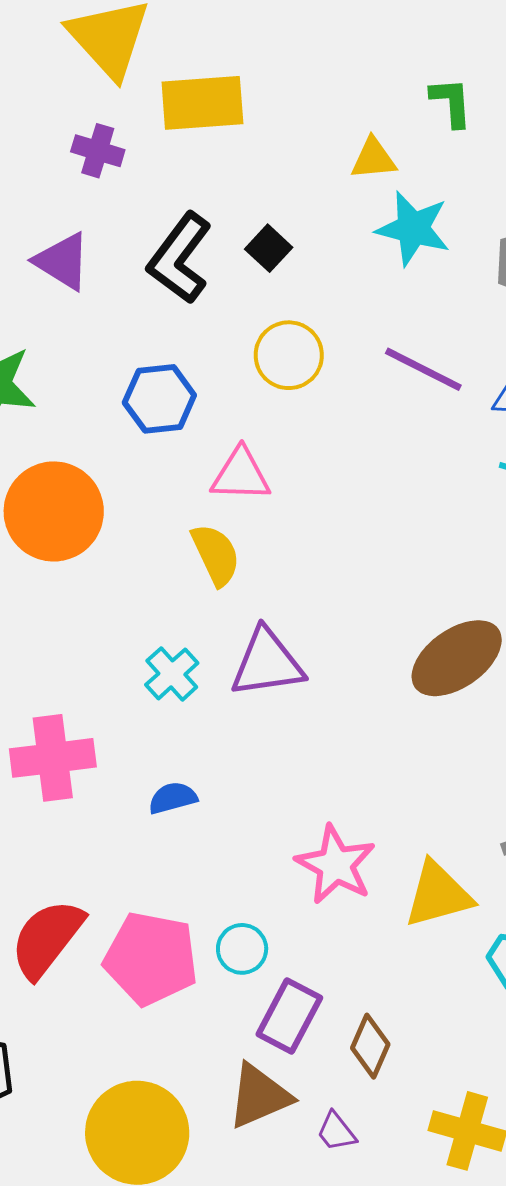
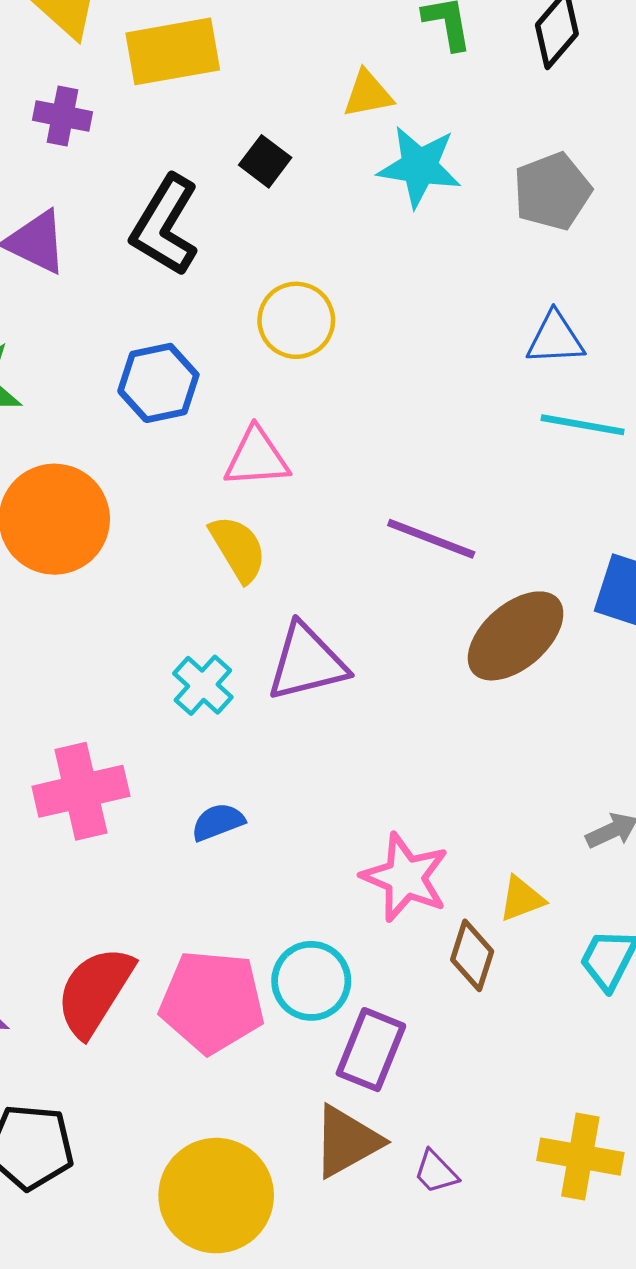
black square: (269, 248) -> (265, 161), moved
purple line: (423, 369) -> (431, 539), moved
yellow triangle: (438, 895) -> (522, 899), size x0.6
cyan circle: (242, 949) -> (311, 981), size x1.4
brown diamond: (370, 1046) -> (472, 955), moved

